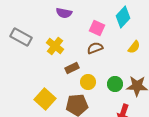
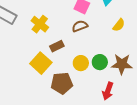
yellow circle: (88, 82) -> (81, 63), moved
yellow square: (45, 99) -> (41, 63), moved

